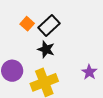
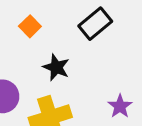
black rectangle: (49, 26) -> (95, 24), moved

